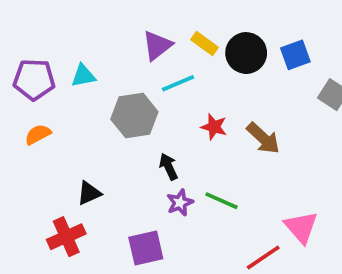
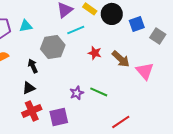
blue square: (295, 55) -> (137, 24), moved
black arrow: (169, 167) -> (33, 66), moved
pink triangle: (301, 227) -> (145, 71), moved
red cross: (66, 237) -> (32, 111), moved

